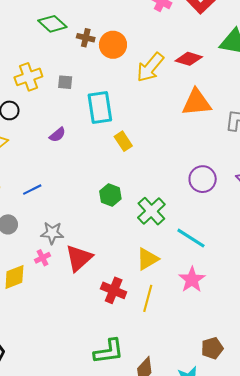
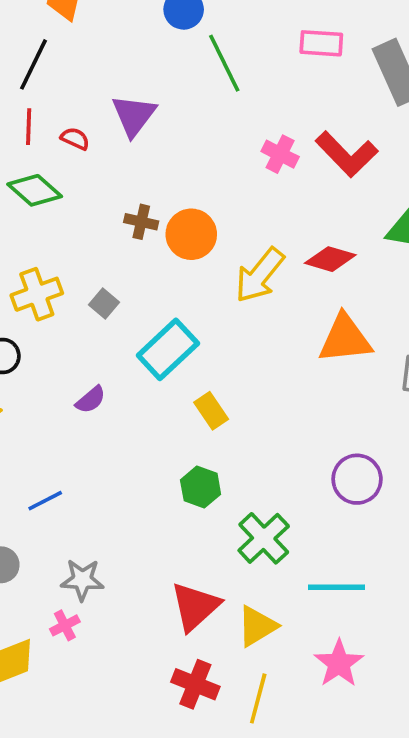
green diamond: (52, 24) -> (35, 190), moved
gray square: (65, 82) -> (104, 304), turned 35
cyan rectangle: (100, 108) -> (168, 349), turned 56
green hexagon: (110, 195) -> (201, 487), moved
cyan line: (191, 238) -> (336, 587), turned -32
red triangle: (79, 258) -> (195, 607), moved

